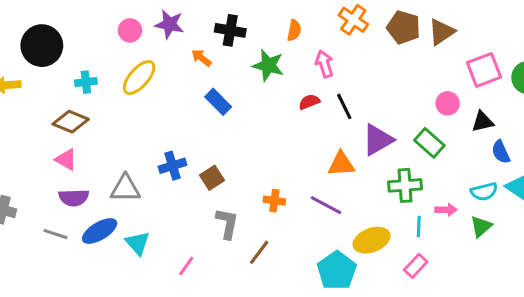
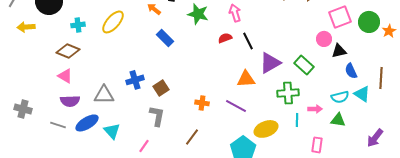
pink circle: (448, 103) -> (324, 39), moved
gray L-shape: (227, 223) -> (157, 116), moved
green triangle: (481, 226) -> (338, 120), turned 49
pink rectangle: (416, 266) -> (317, 145), moved, turned -35

